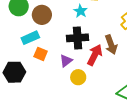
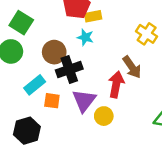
brown circle: (42, 15) -> (54, 52), moved
black cross: (78, 38) -> (69, 70), moved
purple triangle: (66, 61) -> (84, 101), size x1.5

